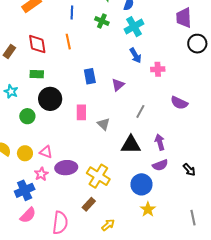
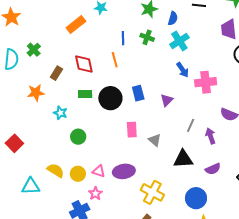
blue line: (72, 13) -> (123, 38), moved
pink cross: (158, 69) -> (206, 82), size x1.5
black circle: (50, 99) -> (110, 98), moved
purple arrow: (160, 142) -> (210, 136), moved
purple semicircle: (160, 165) -> (213, 169), moved
purple ellipse: (66, 168) -> (124, 171), moved

